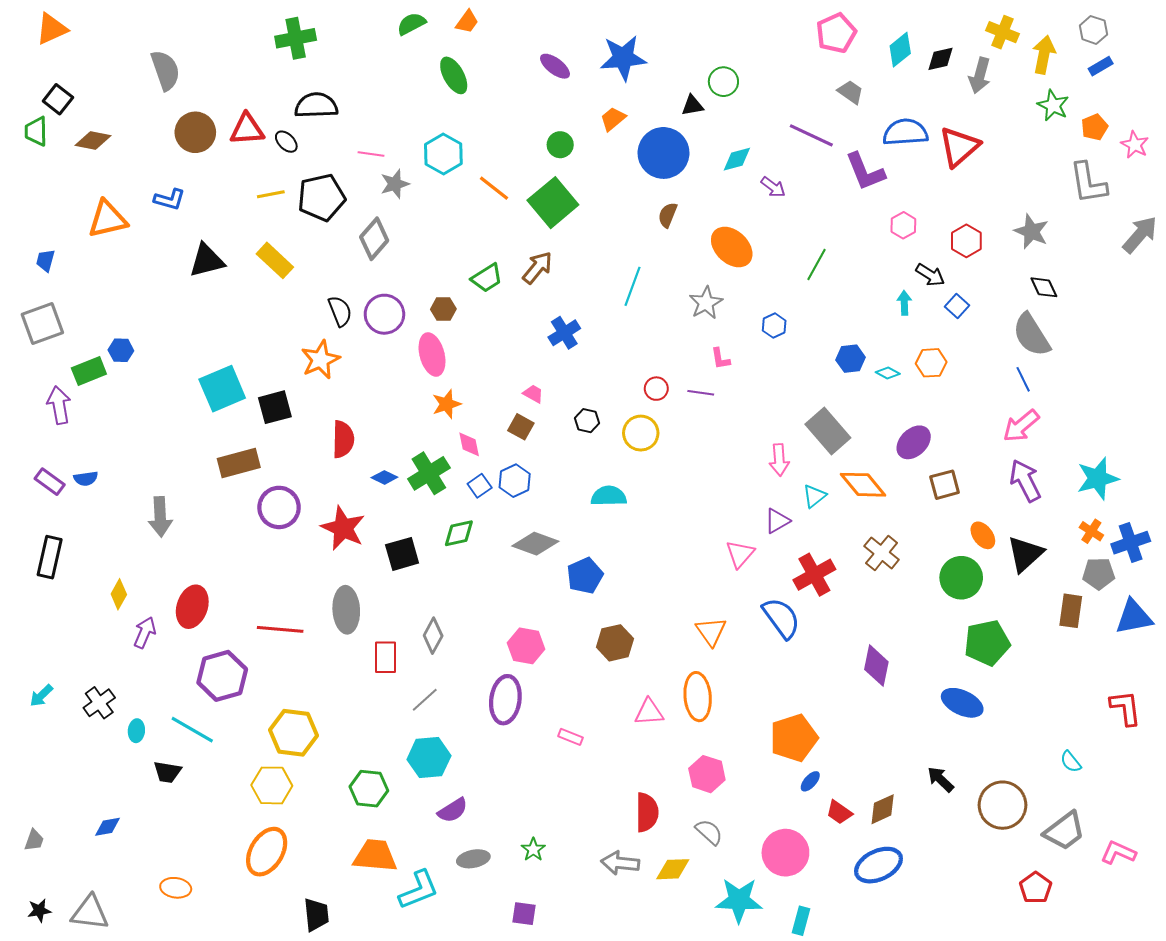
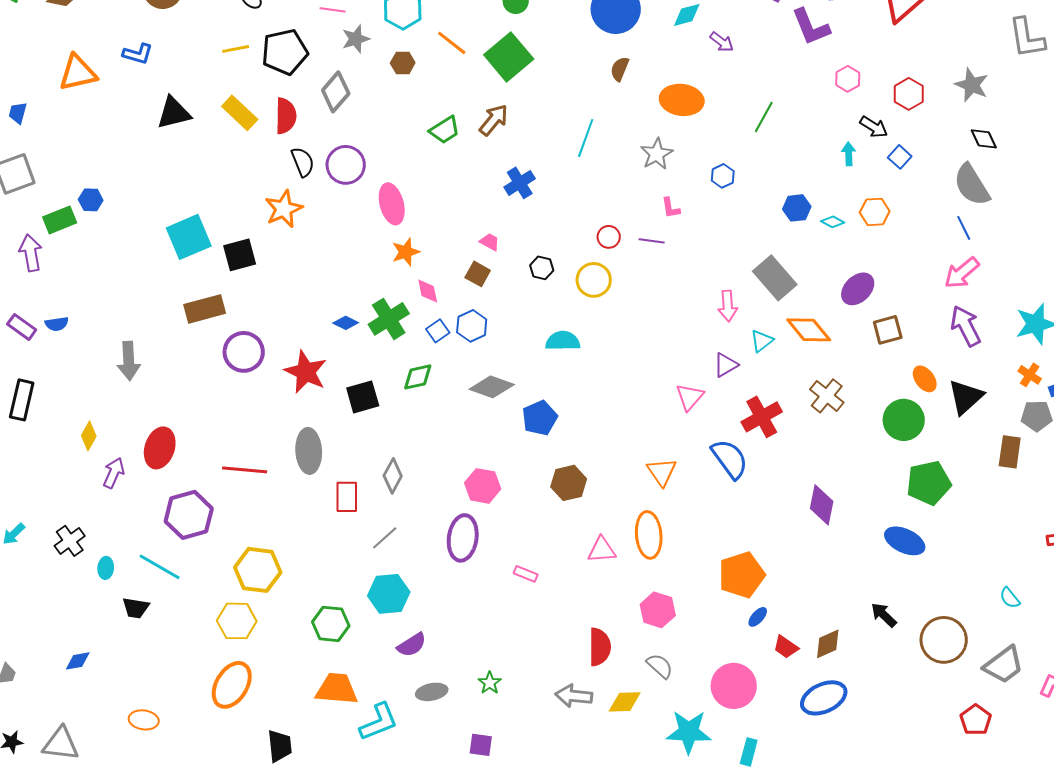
orange ellipse: (732, 247) -> (682, 100), turned -36
brown hexagon: (443, 309) -> (403, 63), moved
red semicircle: (343, 439) -> (286, 116), moved

